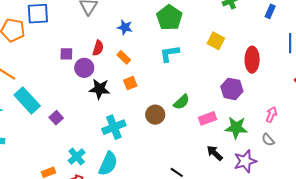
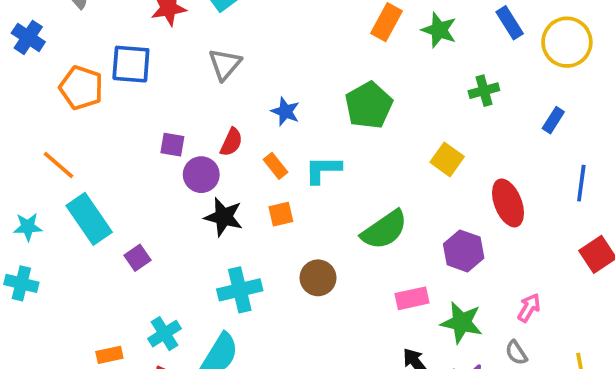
cyan L-shape: (170, 54) -> (323, 170), moved
red ellipse: (252, 60) -> (508, 203), turned -30
green semicircle: (182, 102) -> (384, 230), moved, size x1.5

